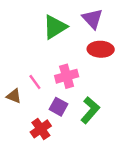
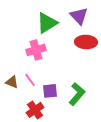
pink cross: (67, 76) -> (36, 50), moved
pink line: (35, 82) -> (30, 80), moved
purple square: (58, 107) -> (50, 91), turned -35

